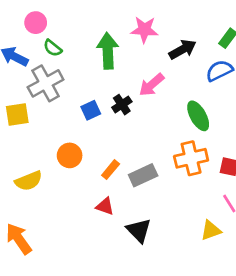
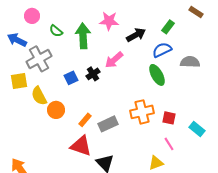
green semicircle: (53, 48) -> (56, 31), moved
green ellipse: (198, 116) -> (157, 75), moved
yellow semicircle: (29, 181) -> (39, 96), moved, turned 84
red triangle: (105, 206) -> (81, 146), size x1.6

